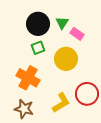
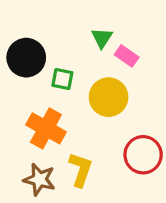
black circle: (38, 24) -> (26, 58), moved
green square: (38, 48) -> (62, 79), turned 32
yellow L-shape: (61, 103) -> (81, 170), moved, turned -40

